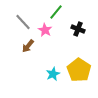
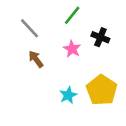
pink star: (45, 30) -> (72, 49), moved
brown arrow: (28, 46) -> (36, 59), turned 104

